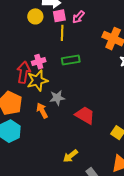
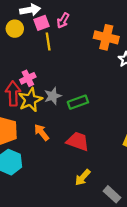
green rectangle: (71, 60) -> (78, 102), moved
gray star: (57, 98) -> (53, 96), moved
red trapezoid: (85, 115) -> (78, 141), moved

